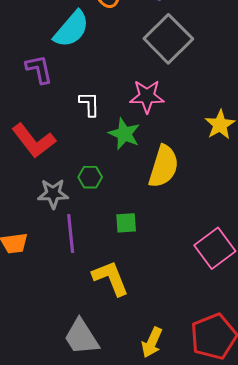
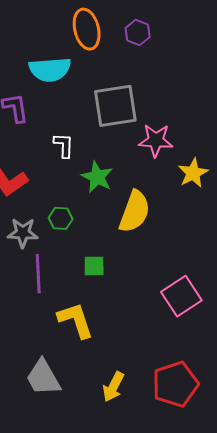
cyan semicircle: (71, 29) -> (50, 69), turned 42
gray square: (168, 39) -> (115, 106), moved, turned 33
pink star: (147, 96) -> (156, 140), moved

